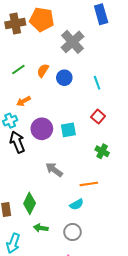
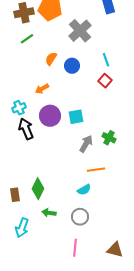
green line: (18, 70) -> (27, 39), moved
cyan line: (97, 83) -> (106, 60), moved
orange arrow: (23, 101) -> (42, 89), moved
red square: (98, 117) -> (105, 81), moved
gray arrow: (54, 170) -> (86, 144), moved, turned 84

